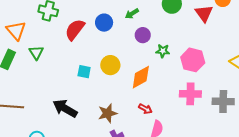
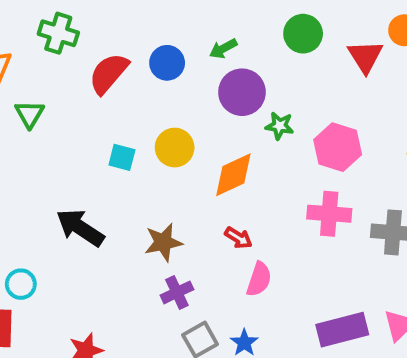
purple circle: (143, 35) -> (242, 92), size x1.5

